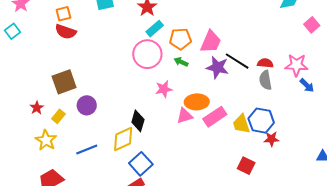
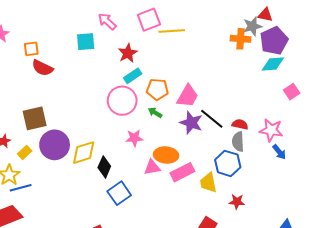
orange square: (63, 14) -> (31, 49), moved
purple circle: (87, 105) -> (55, 145), size x1.5
blue hexagon: (261, 121) -> (228, 163), moved
yellow diamond: (123, 139) -> (84, 153), moved
blue line: (87, 149) -> (21, 188), moved
blue square: (141, 164) -> (119, 193), moved

